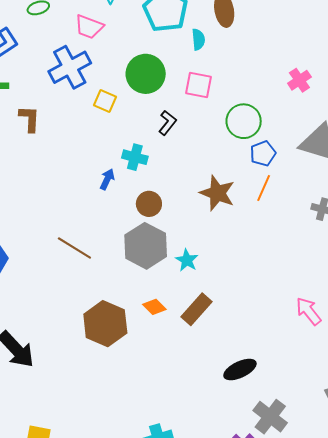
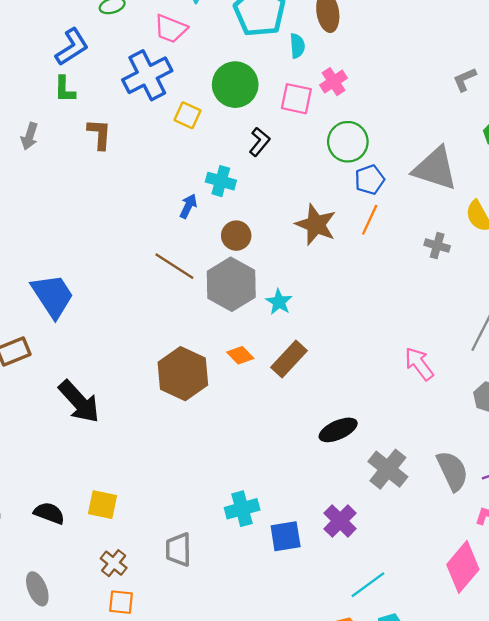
pink cross: (299, 80) -> (333, 82), moved
brown line: (74, 248) -> (174, 266), moved
gray cross: (270, 417) -> (388, 469), moved

